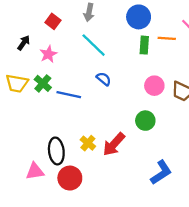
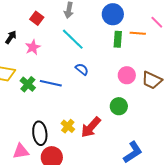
green cross: (43, 83) -> (28, 84), moved

